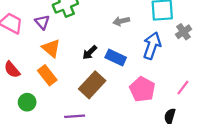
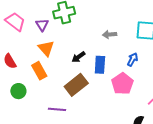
blue arrow: (152, 46) -> (132, 59), size x0.6
blue rectangle: (116, 58) -> (100, 65), turned 60
pink pentagon: (142, 89) -> (122, 84), moved

